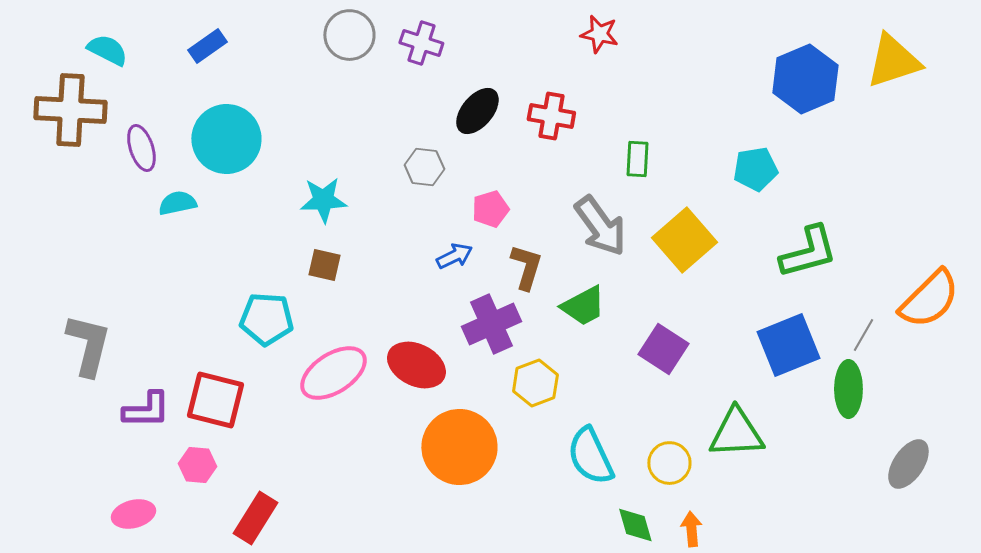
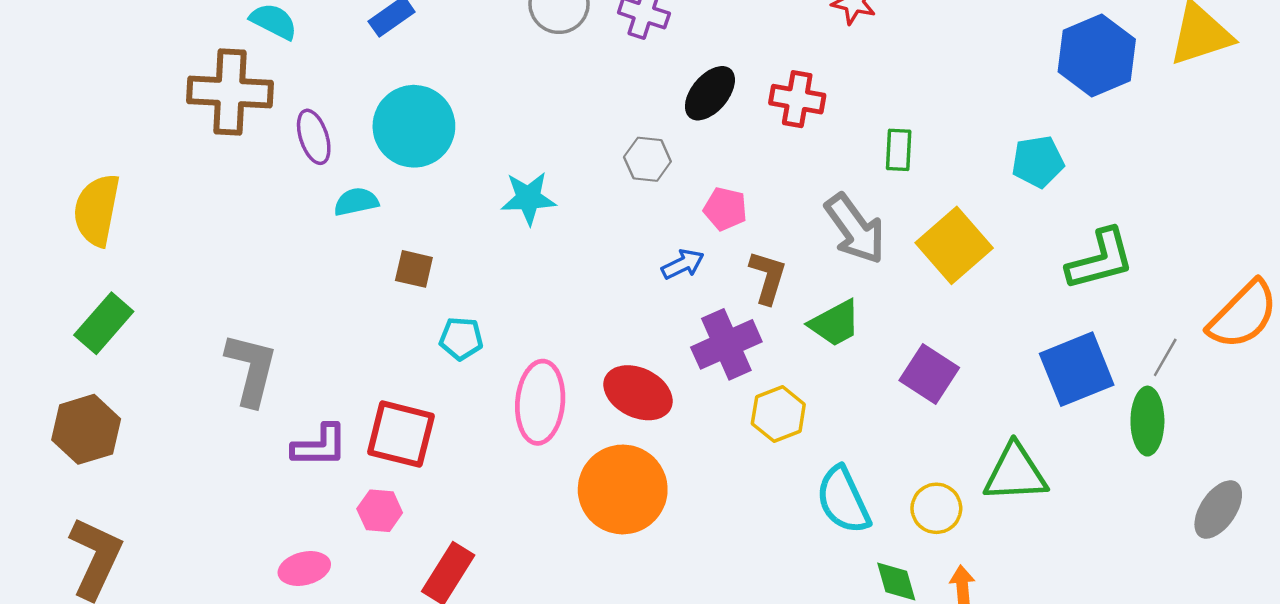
pink pentagon: (490, 209) -> (725, 209), turned 30
brown square: (324, 265) -> (414, 269), moved
cyan pentagon: (266, 319) -> (461, 339), size x0.7
pink ellipse: (333, 373) -> (540, 402), turned -52
orange circle: (459, 447) -> (623, 489), moved

